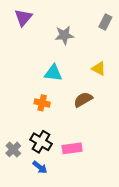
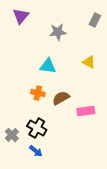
brown semicircle: (83, 100) -> (61, 98), moved
pink rectangle: (72, 148) -> (86, 111), moved

